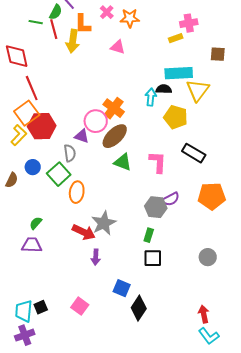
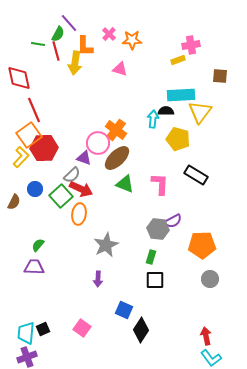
gray semicircle: (70, 153) -> (72, 175), turned 54
orange pentagon: (212, 196) -> (202, 245), moved
red arrow: (84, 232) -> (81, 189), moved

